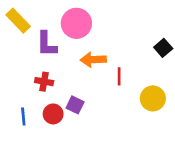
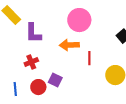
pink circle: (76, 23) -> (79, 20), moved
red cross: (44, 82) -> (31, 62), turned -32

